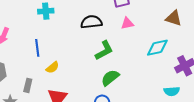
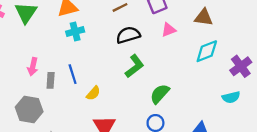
brown triangle: (174, 18) -> (204, 17), moved
green L-shape: (104, 50) -> (134, 66), moved
gray rectangle: (28, 85) -> (51, 80), moved

